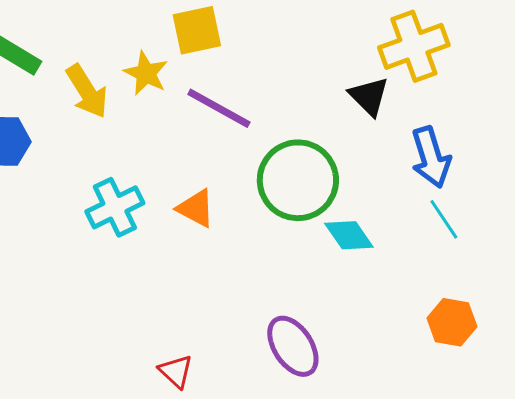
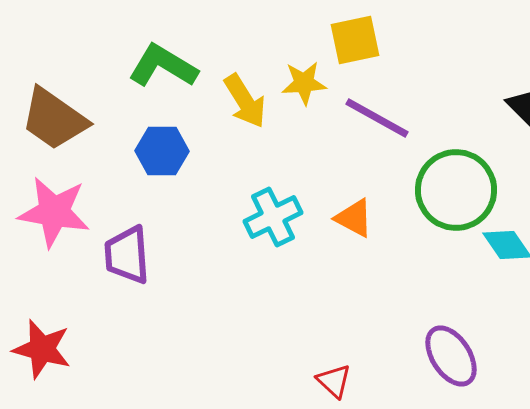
yellow star: (146, 73) -> (304, 83), turned -30

